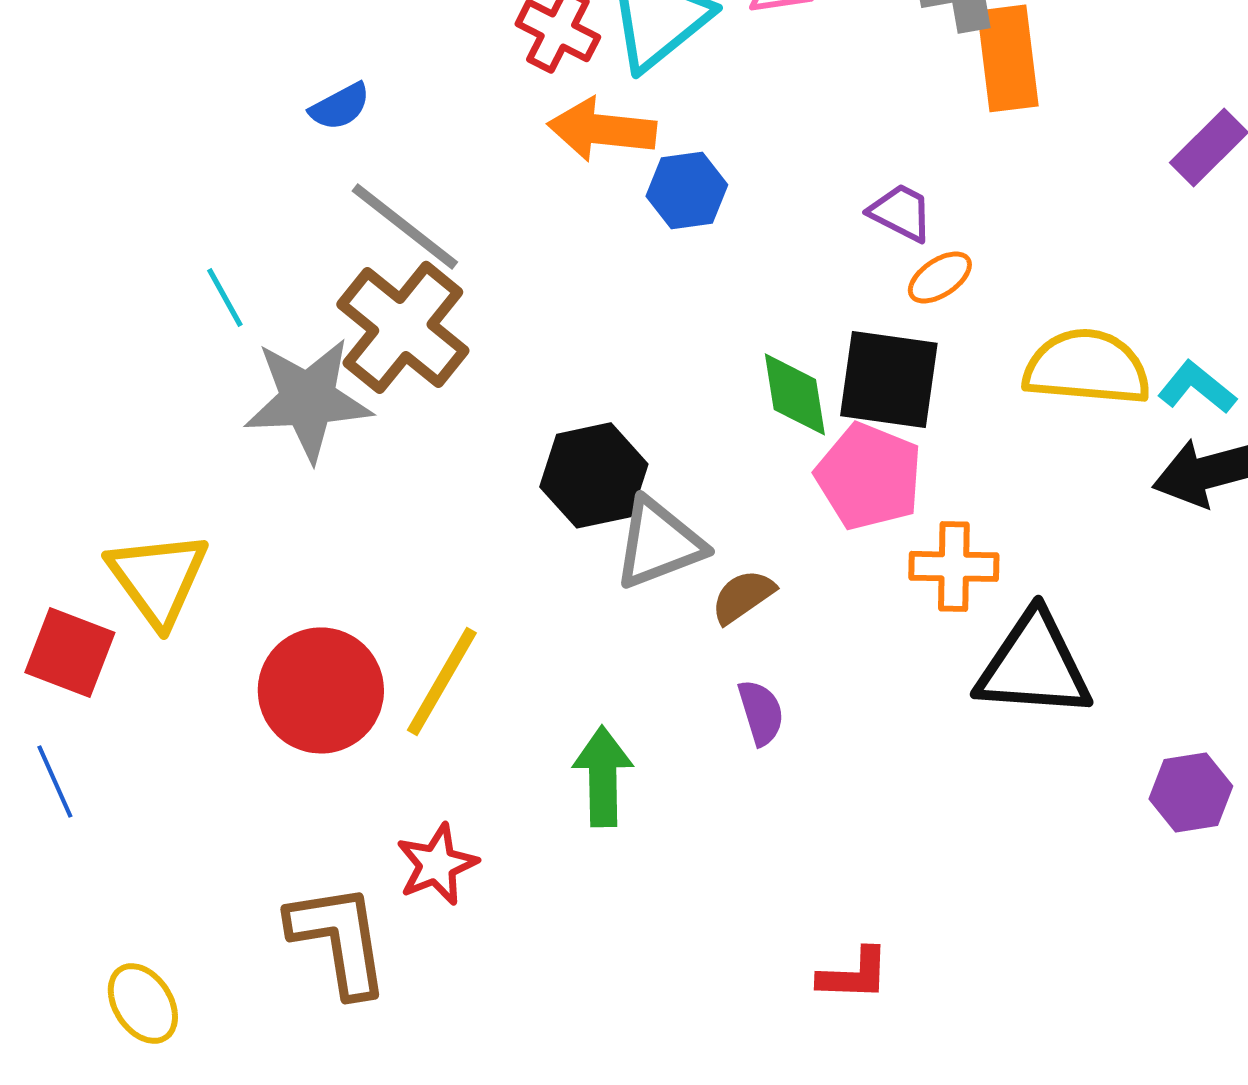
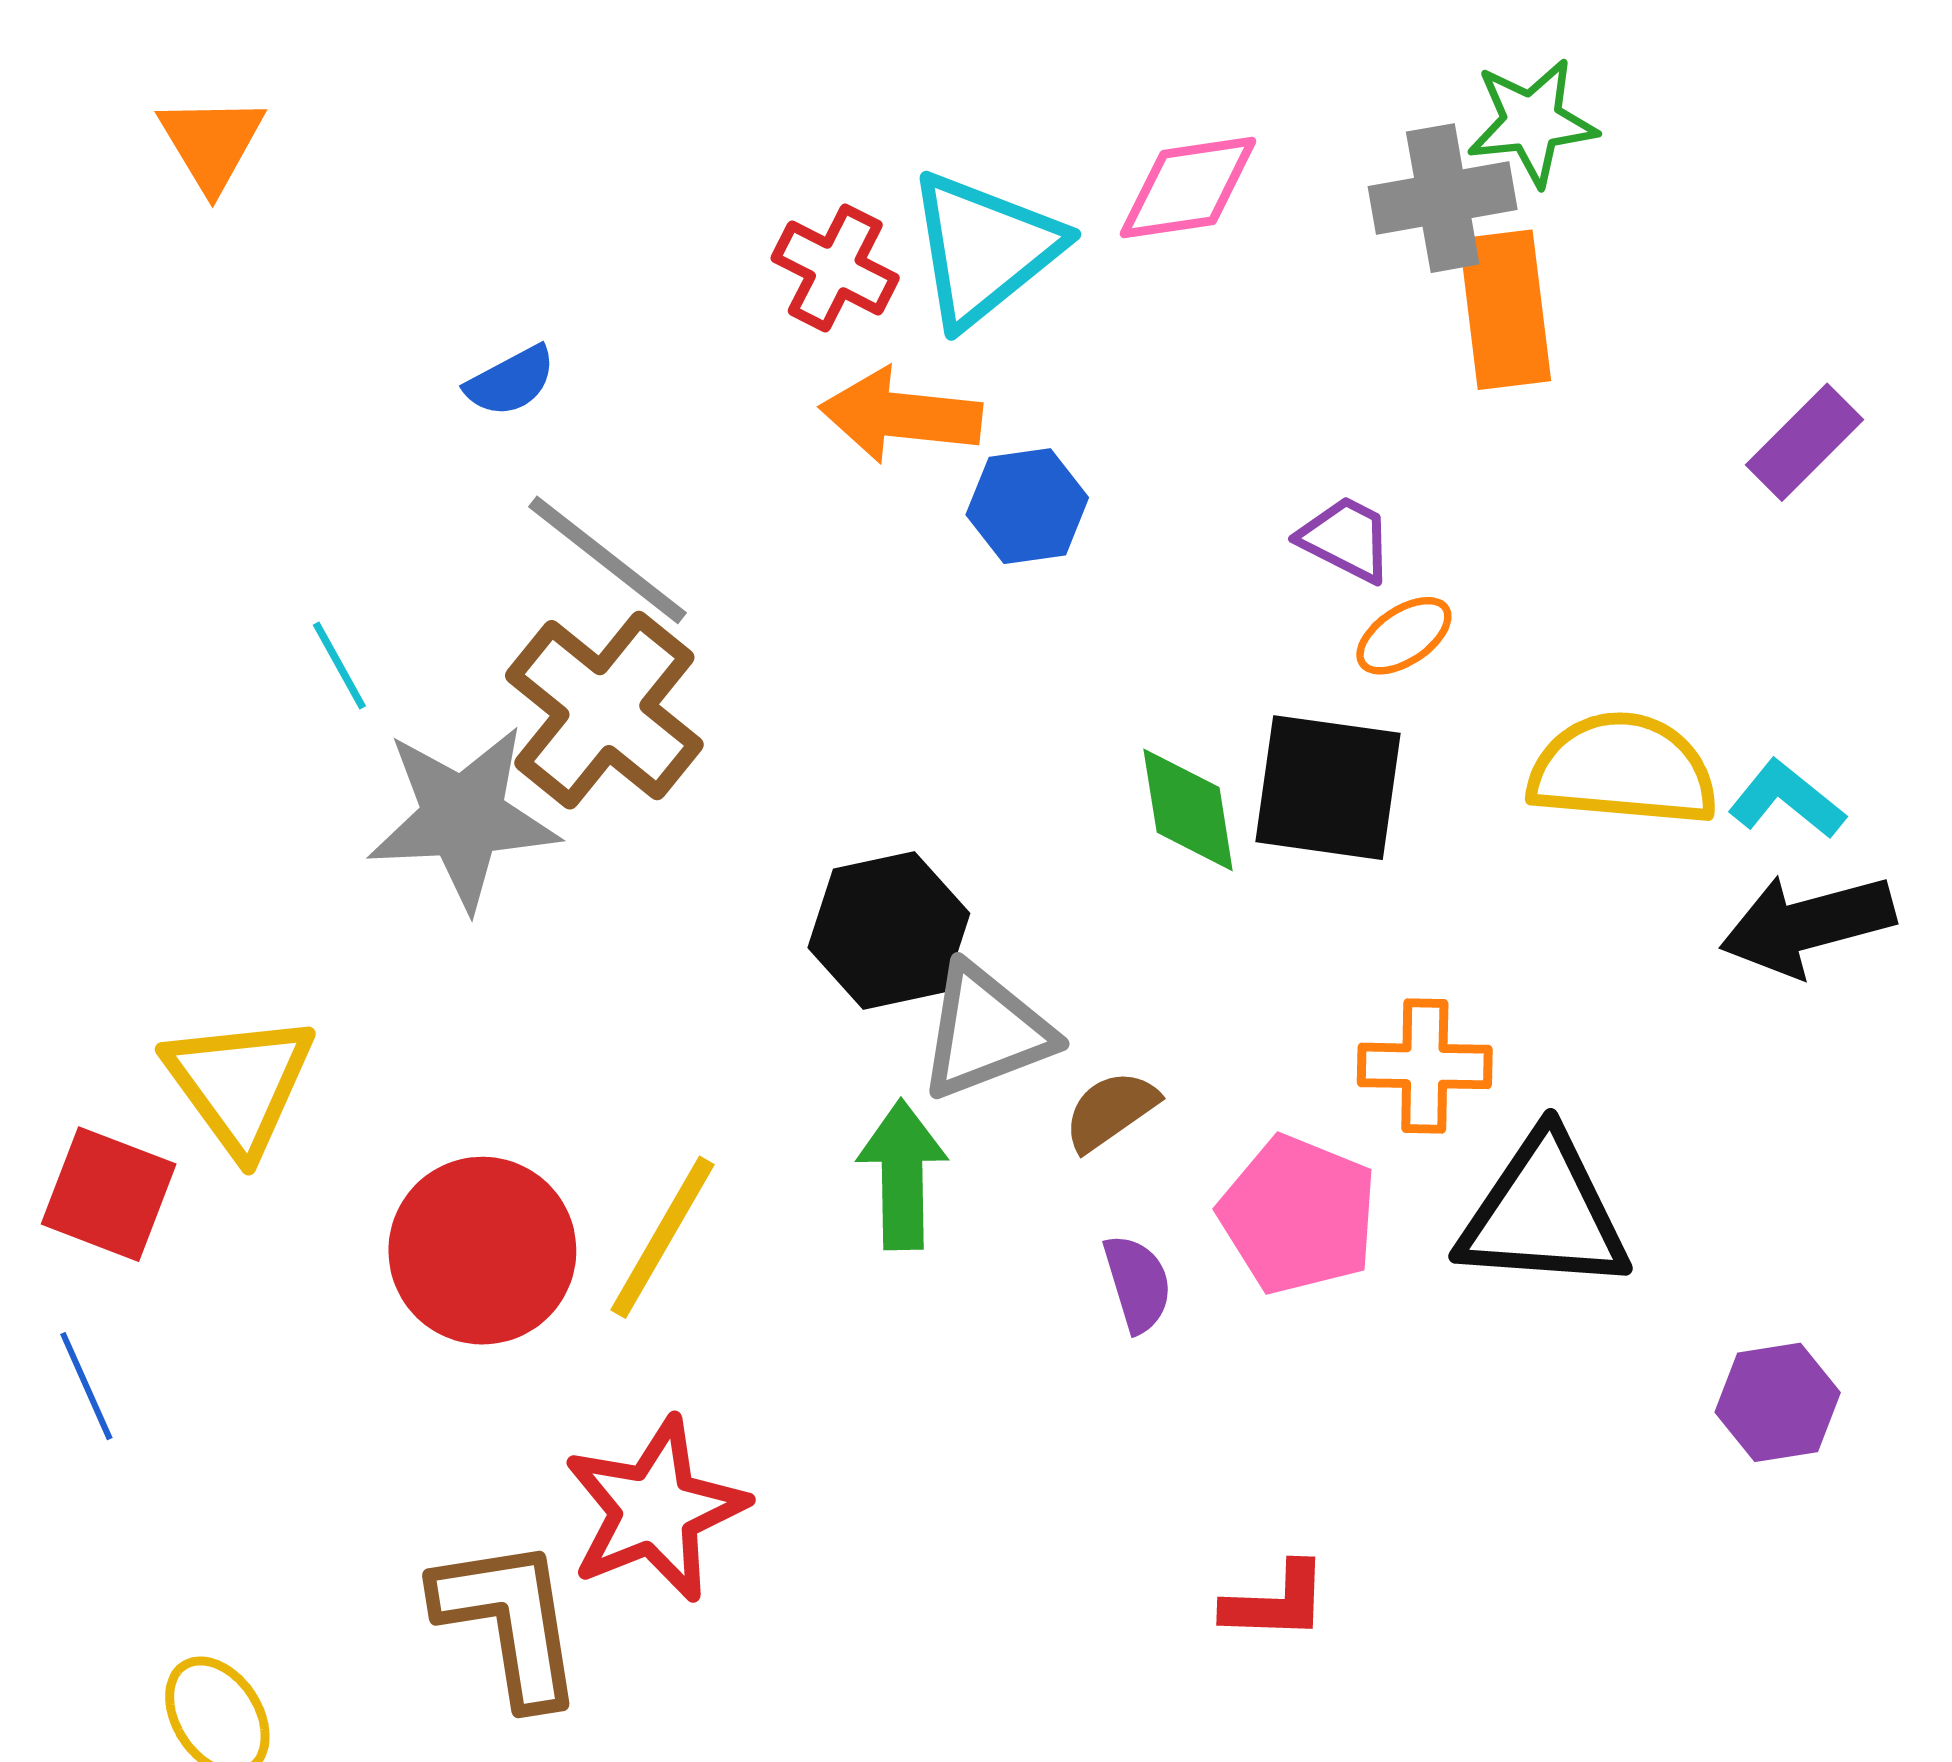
pink pentagon: (869, 476) -> (1298, 1215), moved
green arrow: (603, 776) -> (902, 1175), moved
red star: (437, 864) -> (655, 1510), size x1.5
red L-shape: (854, 974) -> (1276, 1602), moved

